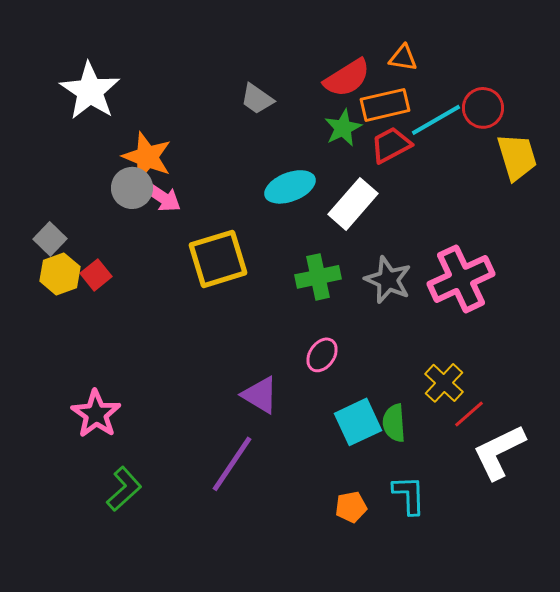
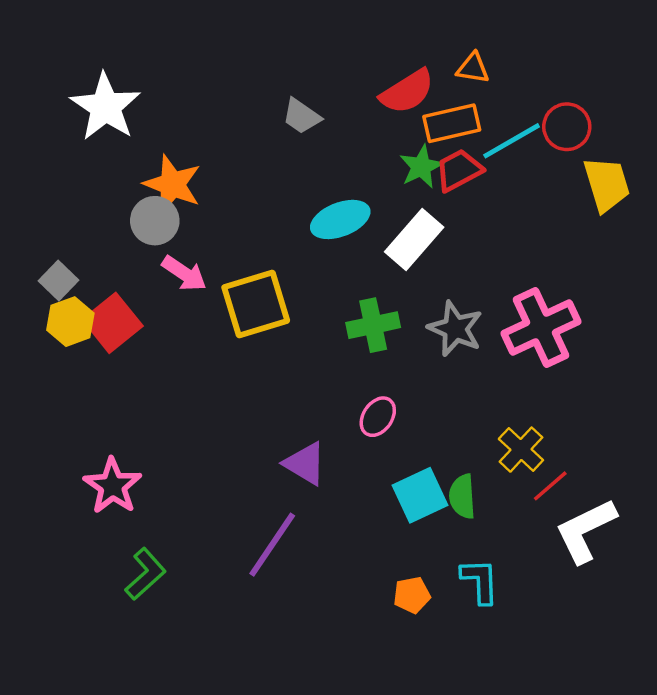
green star: (343, 128) -> (421, 167), moved
pink arrow: (162, 197) -> (184, 273), moved
red square: (96, 275) -> (113, 323), size x1.6

